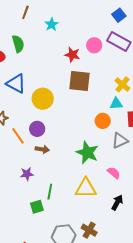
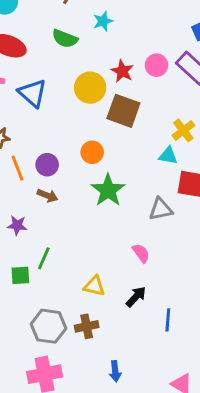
green semicircle: (18, 44) -> (65, 39), moved, turned 114
yellow circle: (43, 99) -> (90, 88), moved
orange circle: (103, 121) -> (92, 152), moved
green star: (87, 153) -> (108, 190), moved
yellow triangle: (86, 188) -> (94, 286), moved, size x0.7
brown cross: (89, 230) -> (87, 326), turned 35

